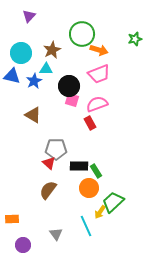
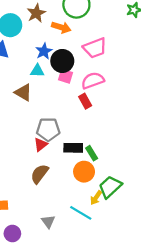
brown star: (52, 50) -> (36, 13), moved
orange arrow: (99, 50) -> (61, 27), moved
cyan triangle: (46, 69) -> (37, 71), moved
blue star: (34, 81) -> (44, 51), moved
red triangle: (49, 163) -> (41, 145), turned 40
cyan line: (86, 226) -> (81, 213), turned -35

